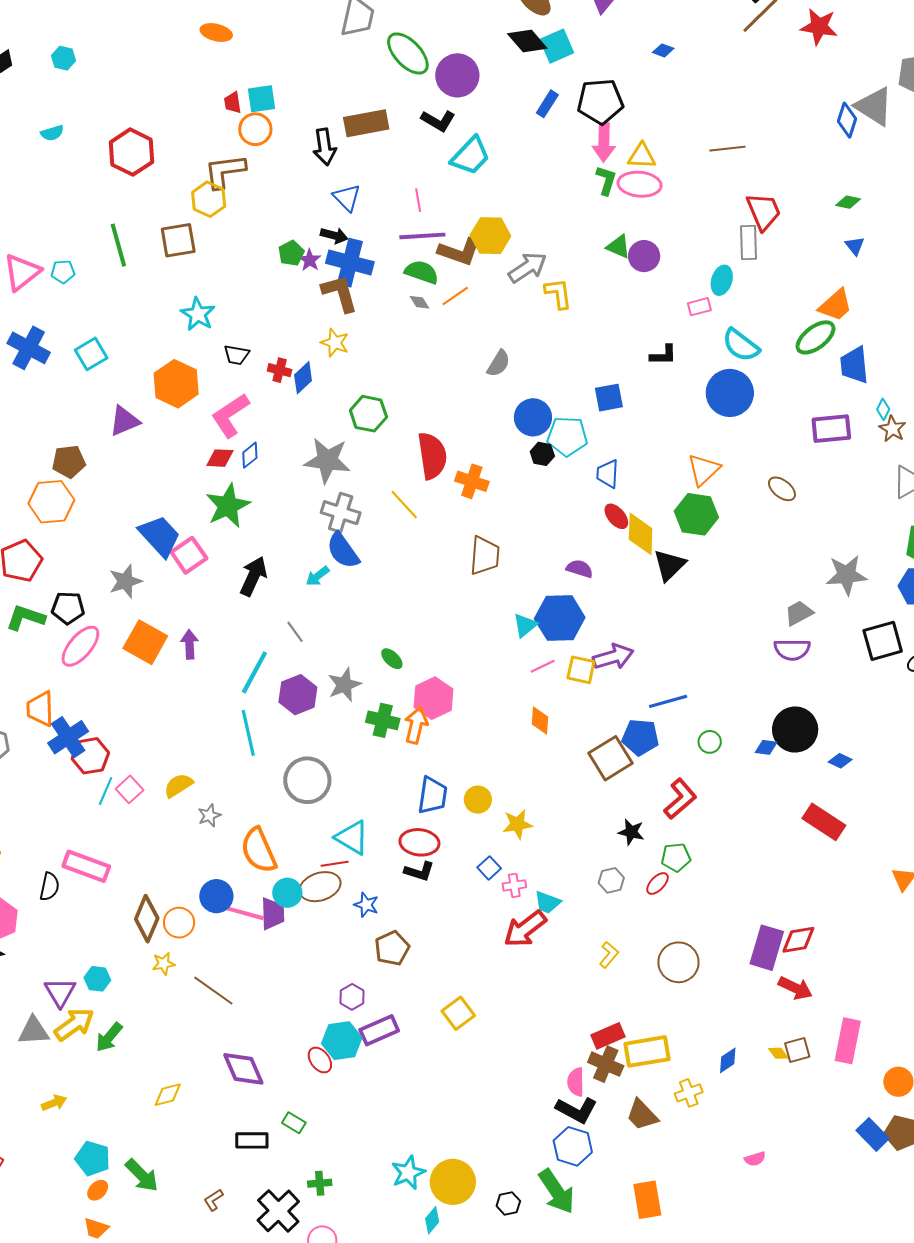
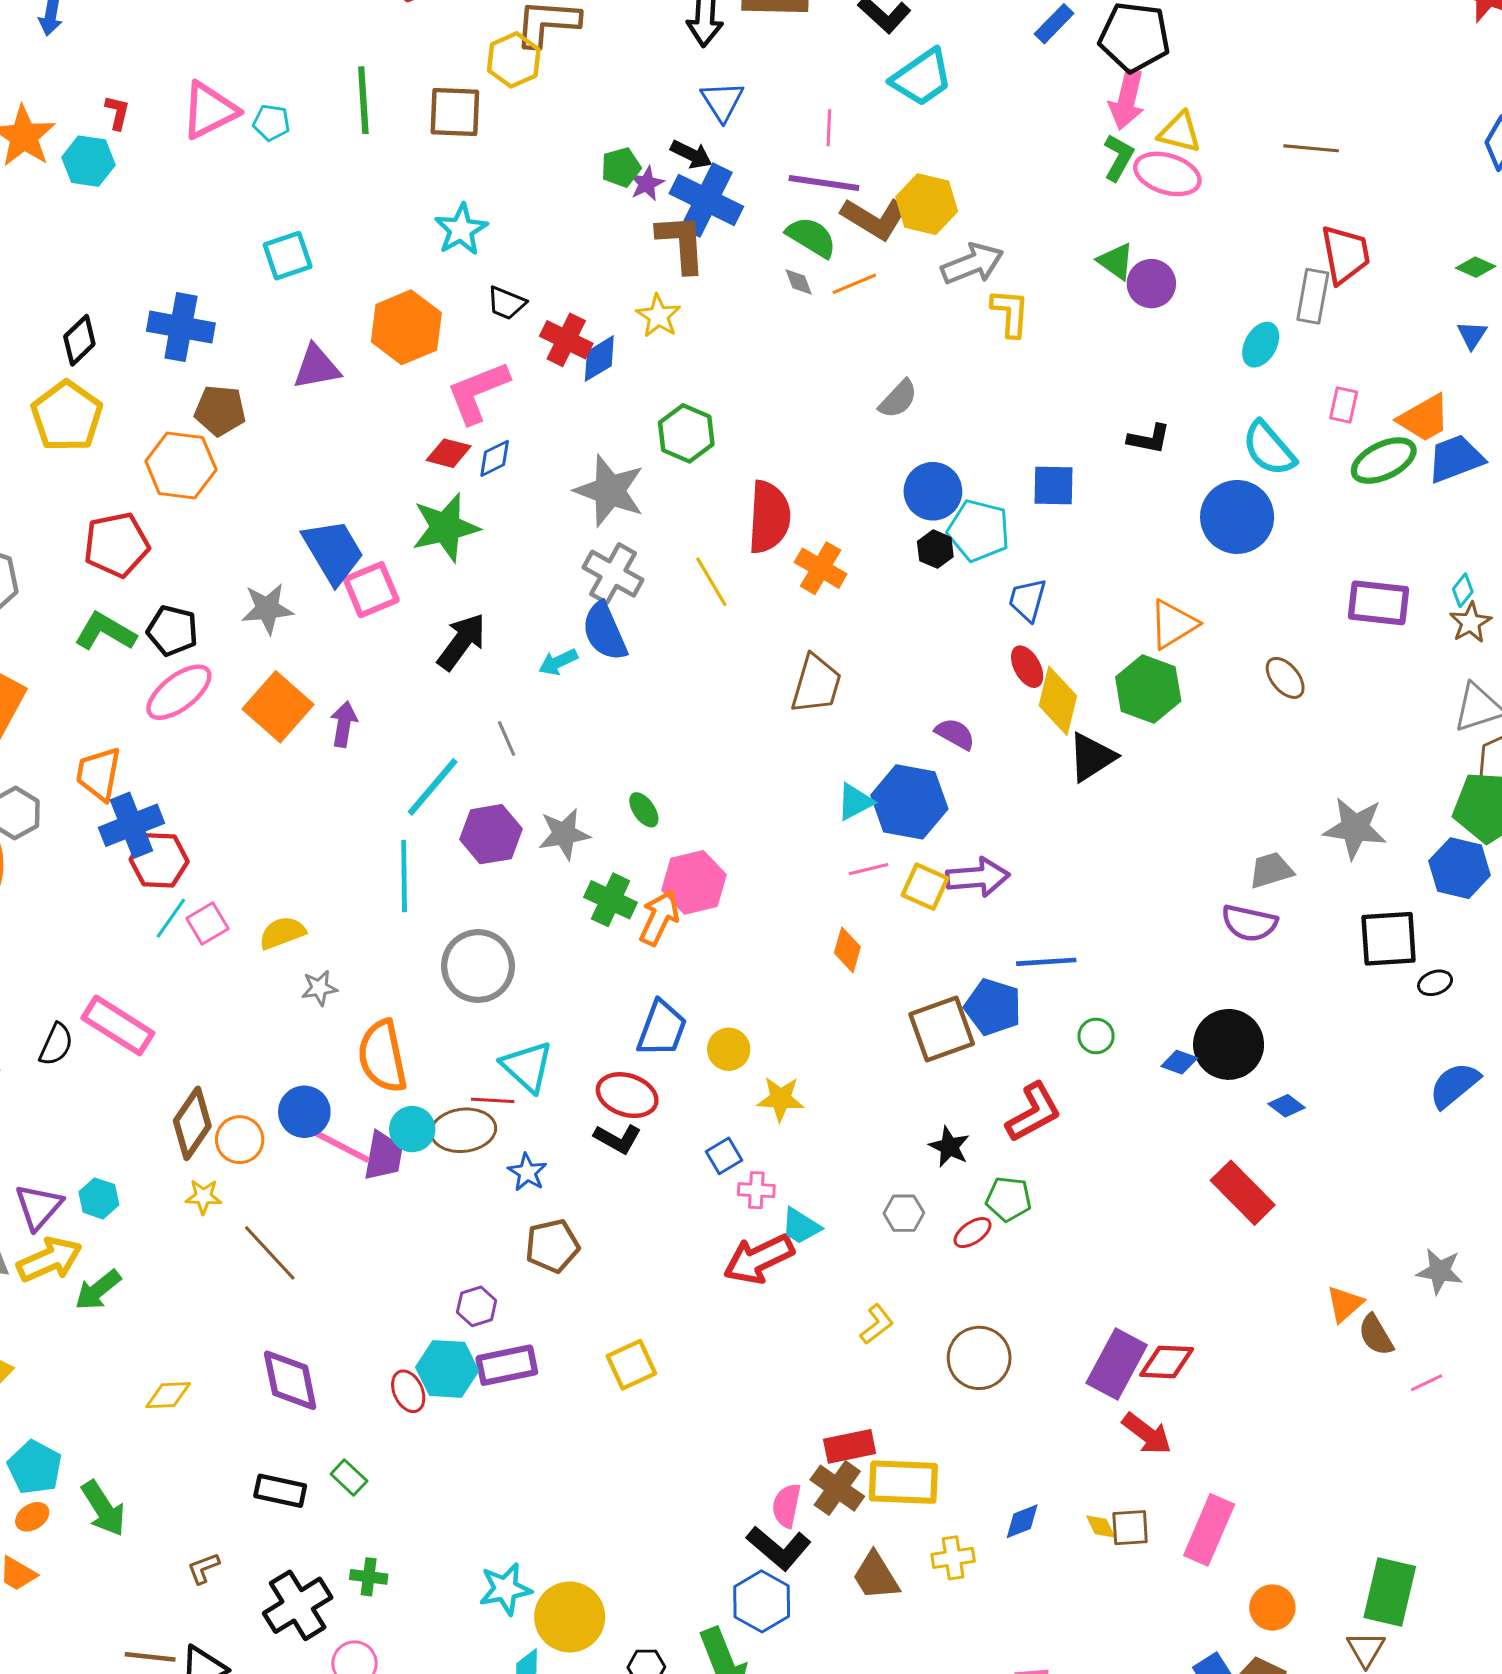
pink rectangle: (699, 307) -> (1344, 405), moved, turned -75
blue cross: (29, 348) -> (181, 327), moved, turned -30
blue trapezoid: (854, 365) -> (1456, 459), moved, turned 63
red cross: (280, 370) -> (566, 340), size x1.4

